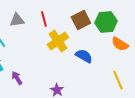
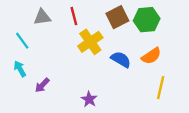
orange semicircle: (120, 44) -> (151, 56), moved, turned -66
purple arrow: (17, 78) -> (42, 85), turned -104
yellow line: (118, 80) -> (161, 88), turned 36

